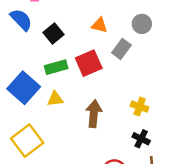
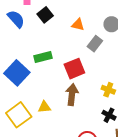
black square: (54, 34) -> (45, 15), moved
red square: (89, 63) -> (74, 69), moved
yellow triangle: (55, 99) -> (44, 107), moved

